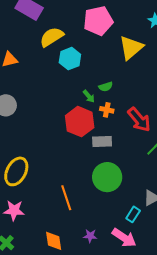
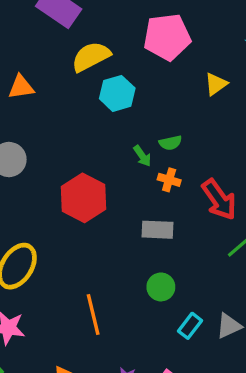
yellow triangle: (131, 48) -> (216, 84), size x0.6
red hexagon: (80, 122) -> (83, 198), moved
green circle: (107, 177) -> (161, 287), size x0.6
cyan rectangle: (133, 214) -> (190, 326), moved

